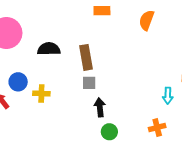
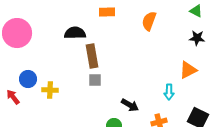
black semicircle: (49, 49) -> (75, 33), moved
black arrow: (100, 107) -> (130, 105), moved, turned 126

